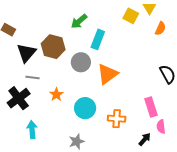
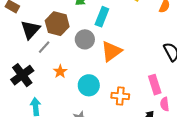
gray line: (33, 78) -> (44, 47), moved, turned -56

